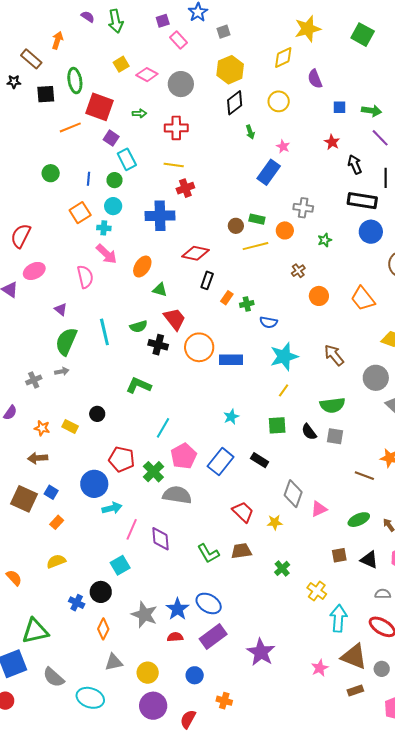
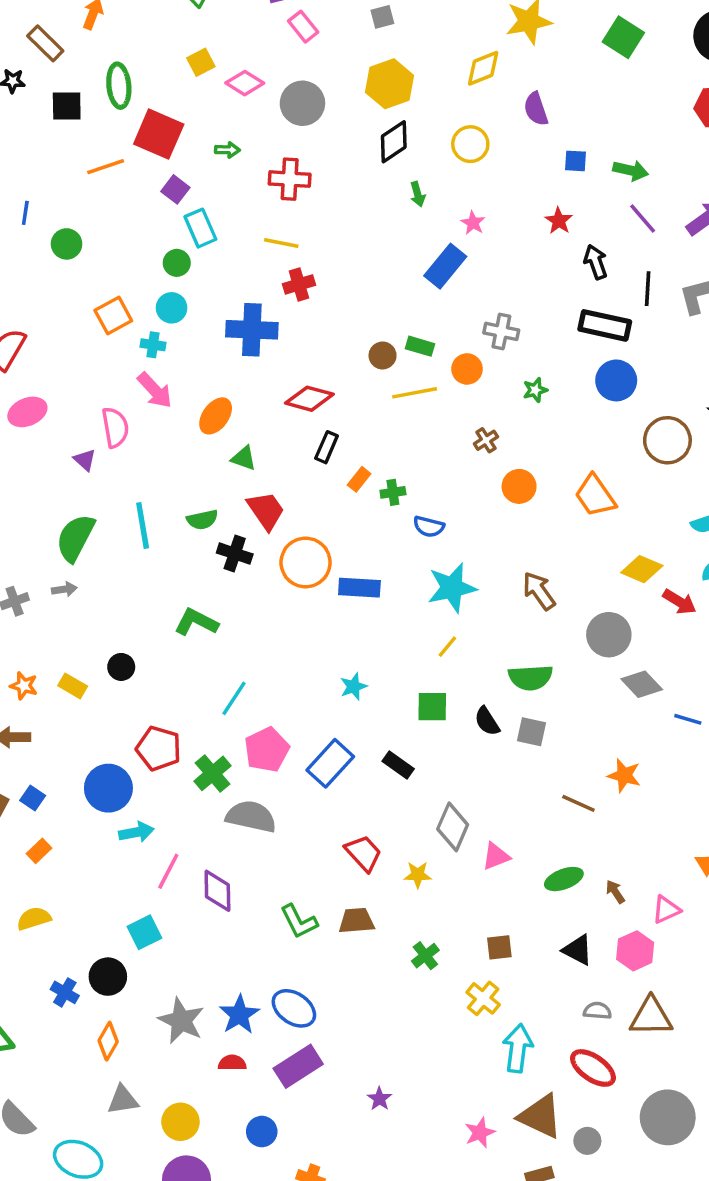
blue line: (89, 179) -> (25, 213), moved
purple triangle: (61, 309) -> (85, 460), moved
brown square: (339, 555) -> (499, 947), moved
purple star: (261, 652) -> (379, 1099), size x0.5

